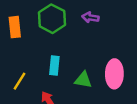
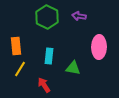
orange rectangle: (15, 27) -> (16, 46), moved
pink ellipse: (114, 74) -> (99, 47), moved

